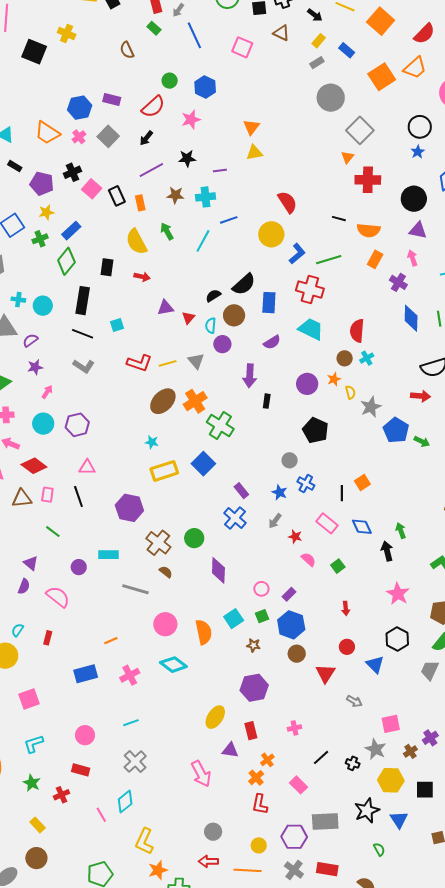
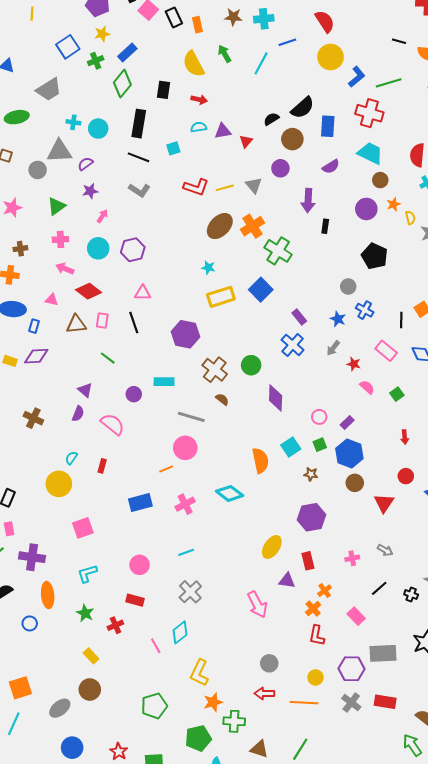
red semicircle: (287, 202) -> (325, 21), moved
cyan semicircle: (211, 326) -> (199, 127), moved, turned 77
brown circle: (345, 358) -> (380, 180), moved
pink circle: (165, 624) -> (185, 448), moved
gray arrow: (354, 701) -> (385, 550), moved

